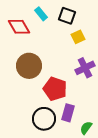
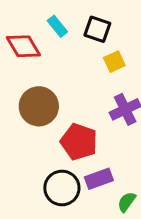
purple rectangle: (68, 113) -> (99, 179), turned 54

